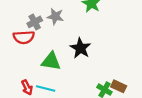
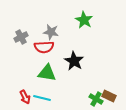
gray cross: (35, 22) -> (21, 37), moved
red semicircle: (24, 37) -> (44, 47), moved

